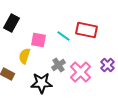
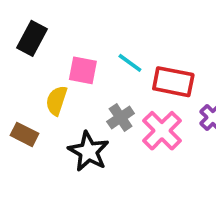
red rectangle: (86, 30) -> (173, 82), moved
black star: (42, 83) -> (89, 151), turned 30

